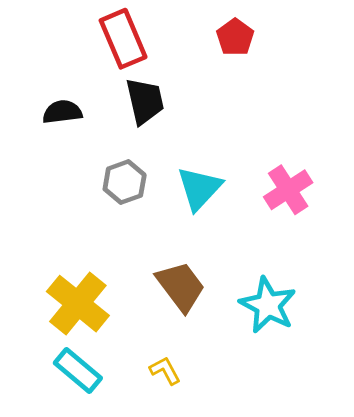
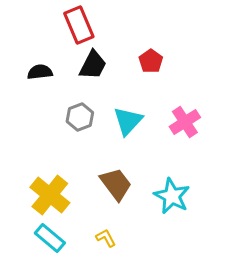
red pentagon: (235, 37) -> (151, 61), moved
black trapezoid: (145, 101) -> (93, 65), turned 40

